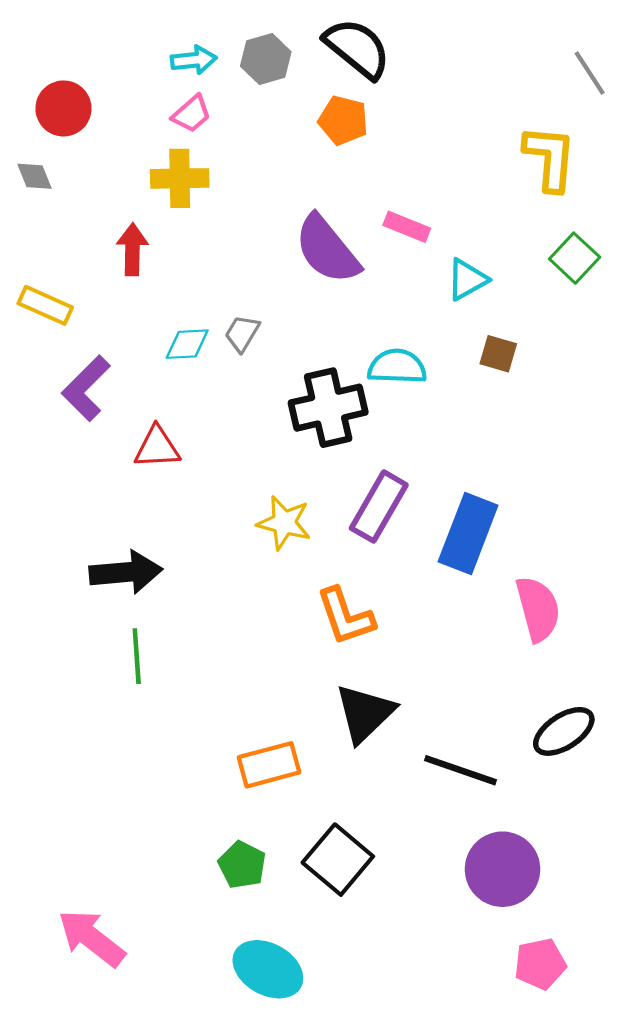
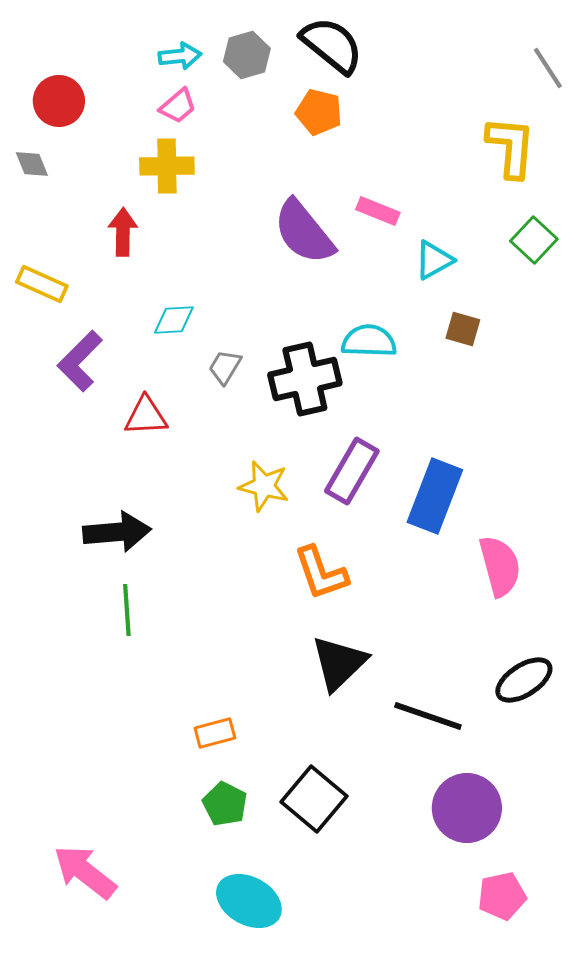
gray trapezoid: (242, 333) -> (225, 367), moved
orange rectangle: (269, 765) -> (215, 733), moved, size x0.7

